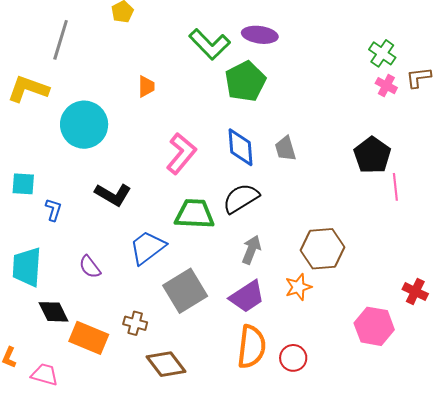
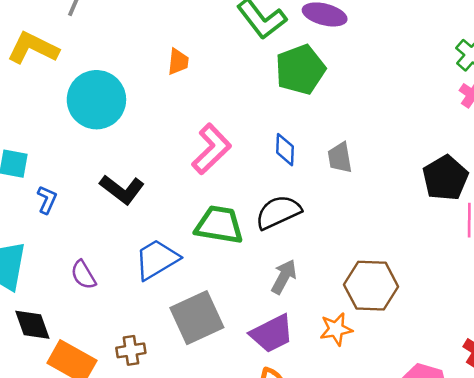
blue diamond: (240, 147) -> (285, 150), size x0.7
brown cross: (135, 323) -> (131, 350), turned -30

